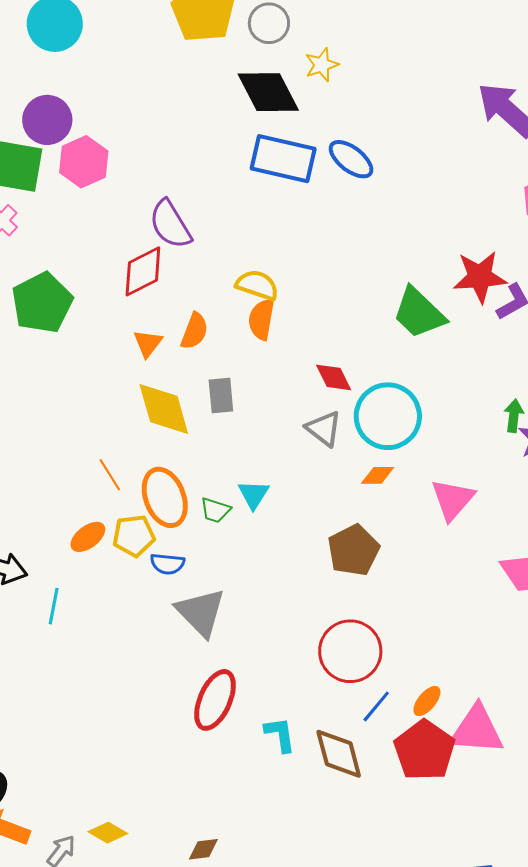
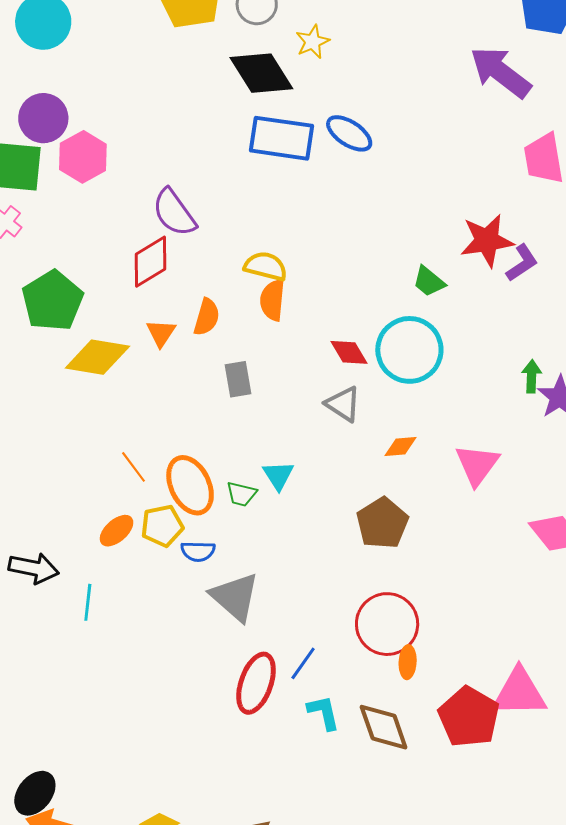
green trapezoid: (419, 313) -> (429, 281), size x0.6
yellow diamond: (164, 409) -> (97, 357), moved, turned -60
cyan circle: (388, 416) -> (409, 350), moved
orange ellipse: (427, 701) -> (408, 662), moved, turned -32
blue line: (376, 706) -> (303, 663), moved

